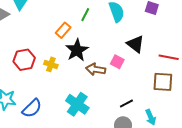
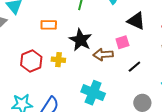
orange rectangle: (63, 30) -> (49, 25), moved, turned 63
pink square: (117, 62) -> (122, 42), turned -32
black line: (126, 104) -> (134, 67), moved

